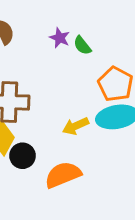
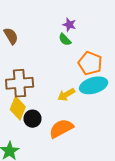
purple star: (60, 38) -> (69, 25), moved

